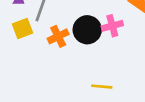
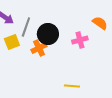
black circle: (87, 30) -> (48, 34), moved

